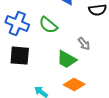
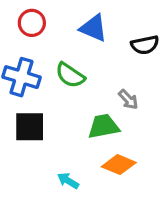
green trapezoid: (67, 59) -> (103, 126), turned 145

